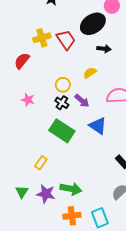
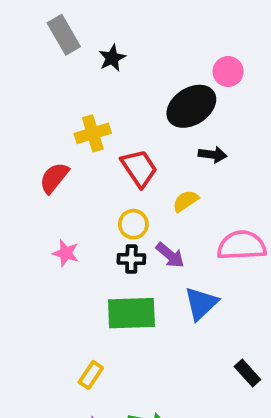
red trapezoid: (66, 40) -> (139, 168), moved
black cross: (62, 103) -> (131, 259), turned -32
blue triangle: (98, 126) -> (201, 303), turned 42
green rectangle: (62, 131) -> (131, 313), turned -35

